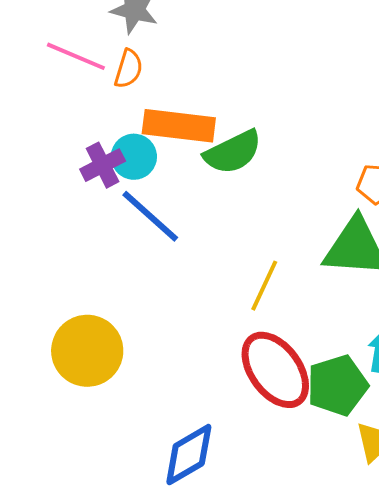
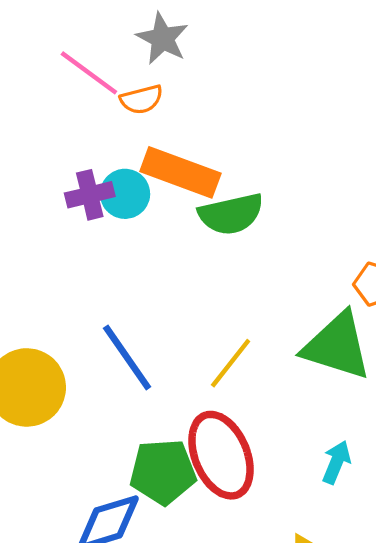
orange semicircle: (128, 69) -> (141, 99), turned 45
blue line: (150, 216) -> (127, 358), moved
green pentagon: (337, 385) -> (163, 472), moved

